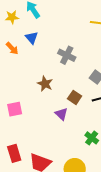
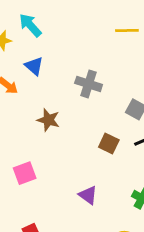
brown star: (45, 84) -> (48, 120), moved
purple triangle: (61, 114) -> (88, 195), moved

